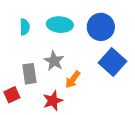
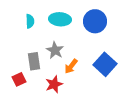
blue square: (112, 62) -> (105, 64), moved

